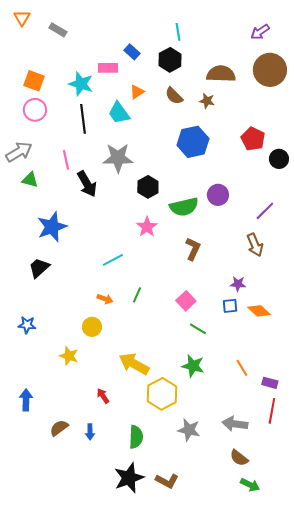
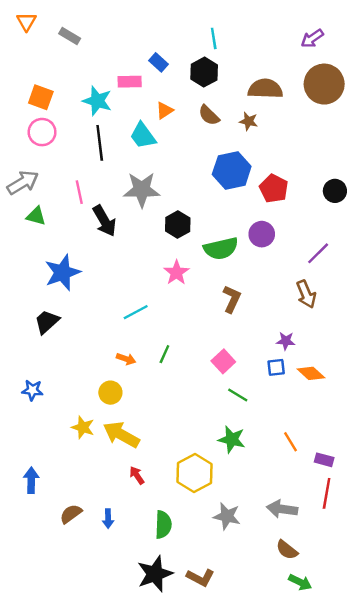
red pentagon: (253, 139) -> (274, 188), moved
yellow arrow: (134, 364) -> (121, 435), moved
red arrow: (103, 396) -> (137, 475), moved

